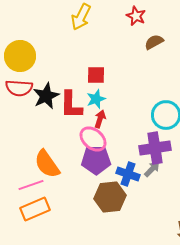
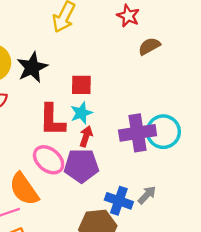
black star: (46, 96) -> (32, 67), moved
pink ellipse: (93, 139) -> (49, 160), moved
purple cross: (155, 148) -> (138, 133), moved
purple pentagon: (96, 160) -> (81, 166), moved

